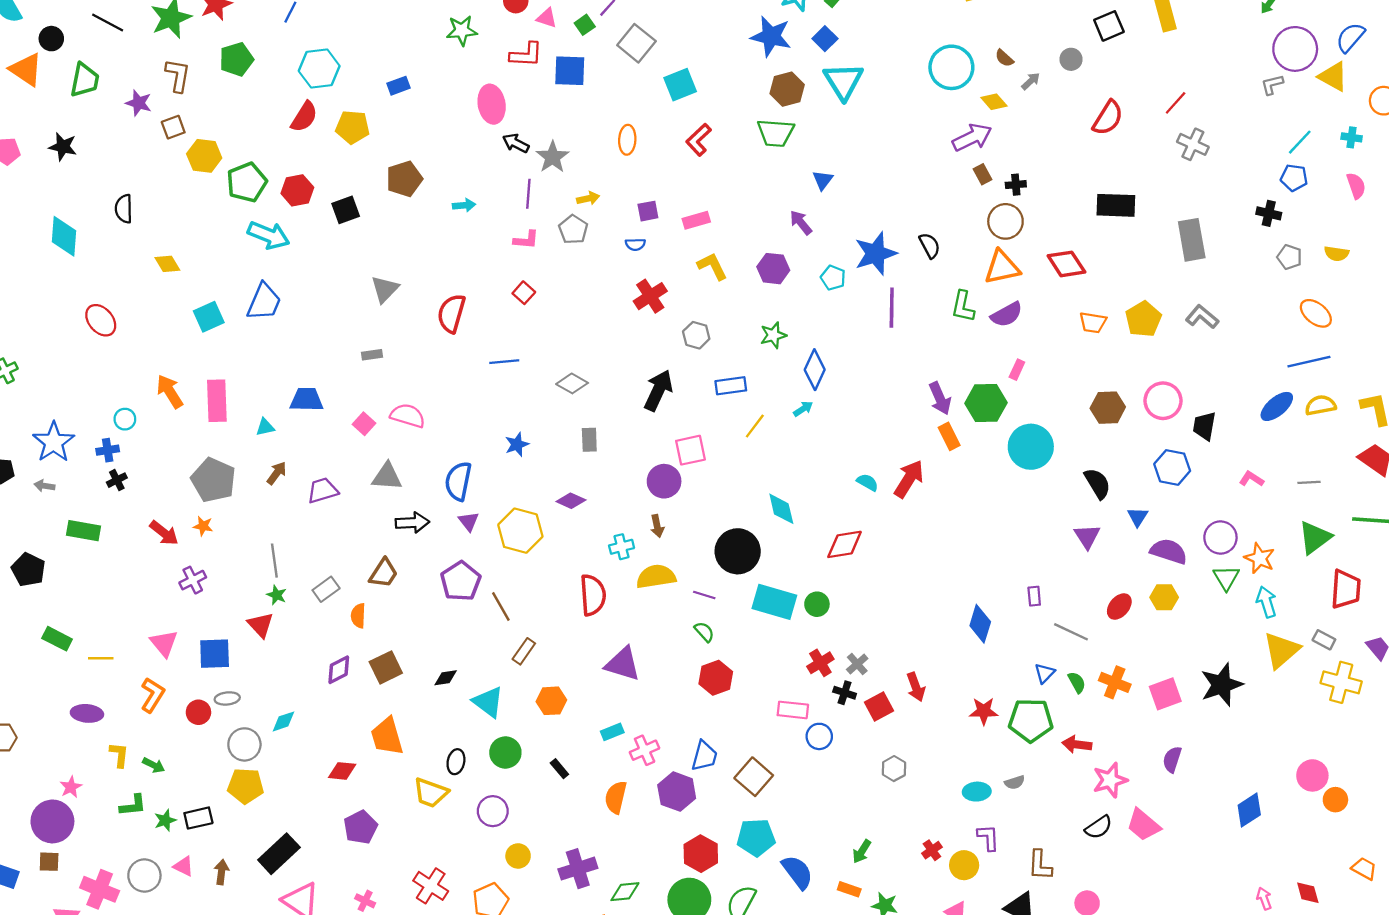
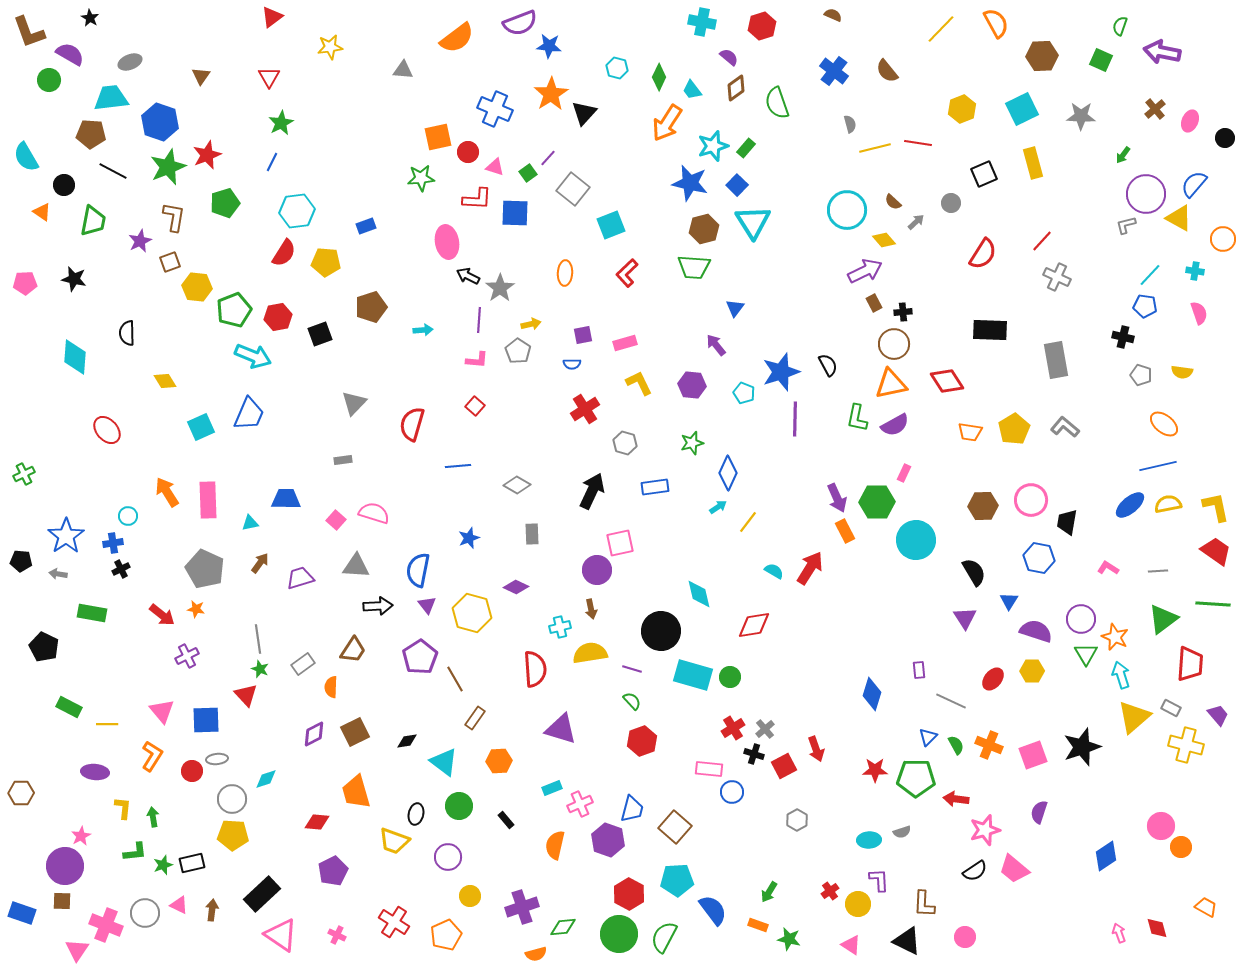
orange triangle: (26, 70) -> (42, 212), size x0.6
purple star: (139, 103) -> (140, 241), turned 30
yellow line: (755, 426) -> (748, 522), moved
green arrow: (154, 765) -> (153, 817), turned -126

